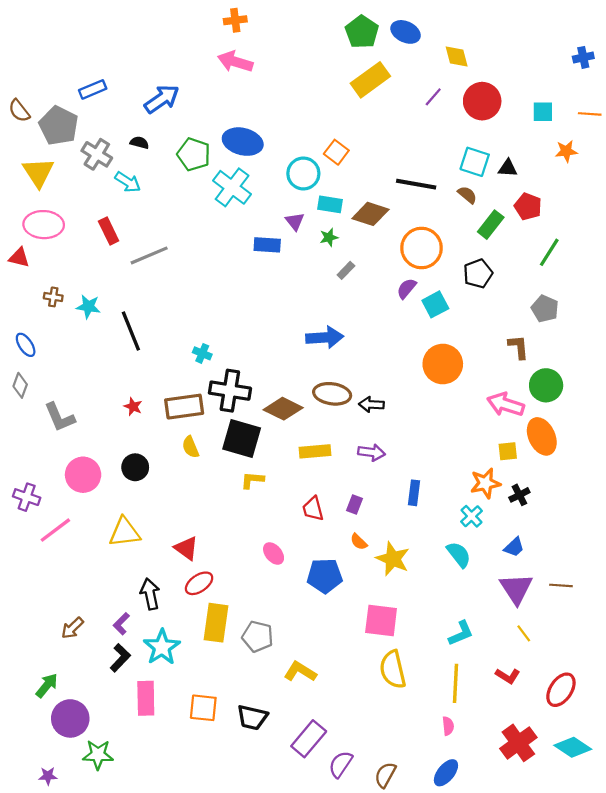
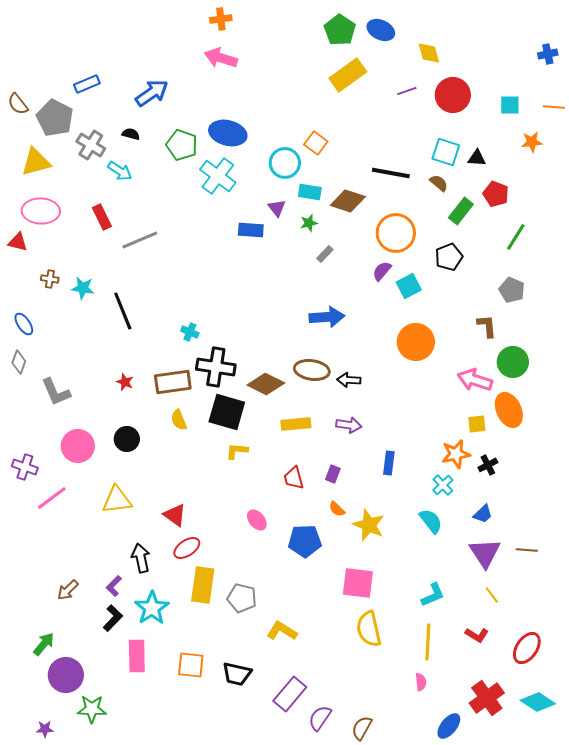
purple line: (433, 97) -> (407, 91), turned 30
yellow triangle: (38, 172) -> (36, 162), turned 48
blue arrow: (325, 337) -> (327, 317), moved
blue ellipse: (446, 773) -> (449, 726), moved

